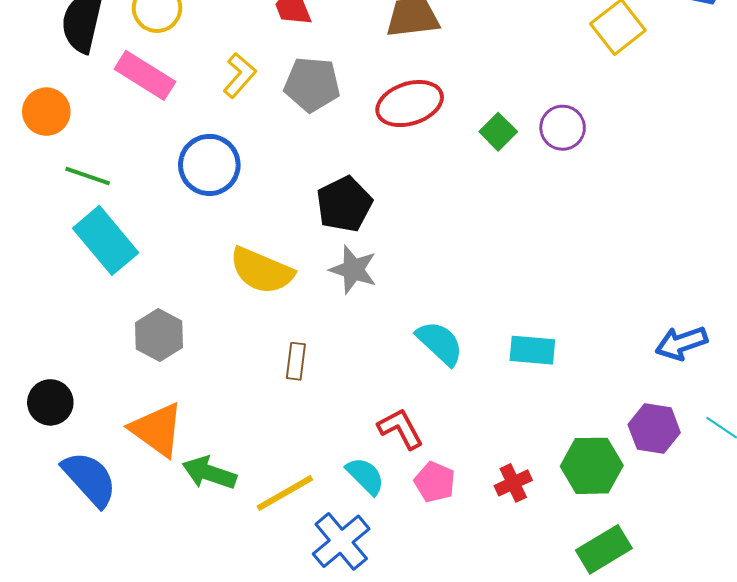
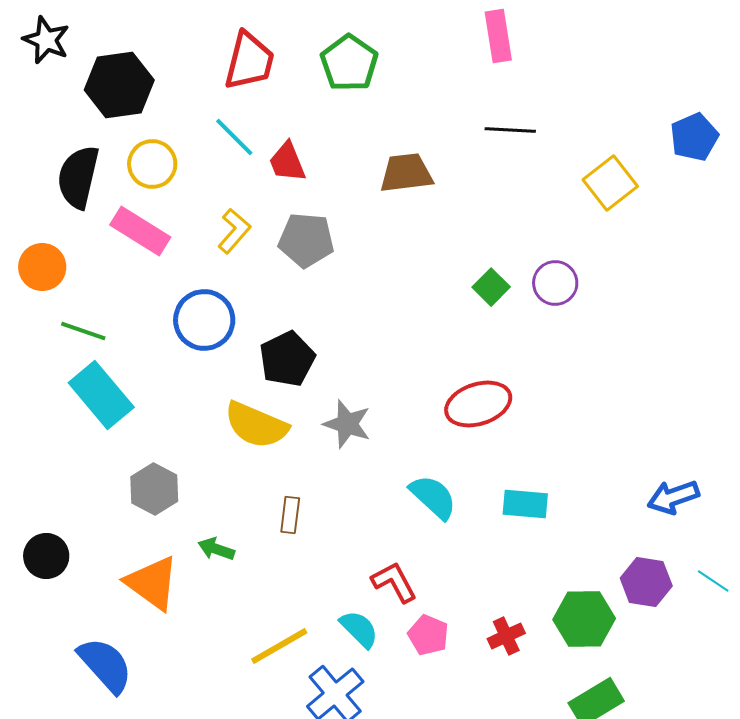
red ellipse: (410, 104) -> (478, 404), moved
black pentagon: (344, 204) -> (287, 359), moved
green arrow: (209, 473) -> (216, 549), moved, size x0.7
blue semicircle: (90, 479) -> (105, 665), moved

